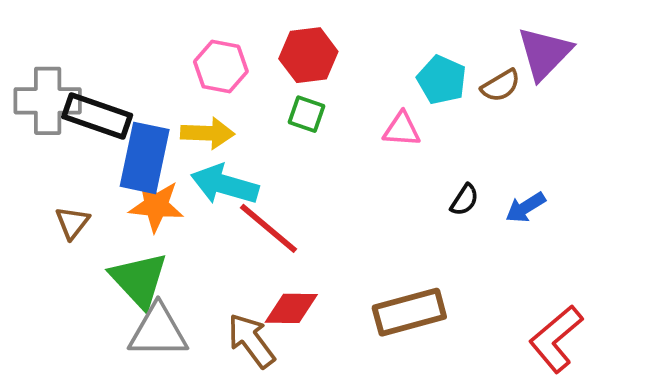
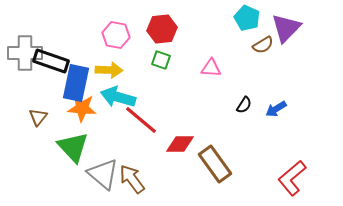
cyan pentagon: (442, 80) -> (247, 18), moved
red diamond: (291, 308) -> (180, 144), moved
brown rectangle: (409, 312) -> (215, 164), turned 69
gray triangle: (158, 331) -> (103, 174), moved, turned 40

